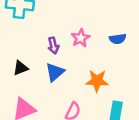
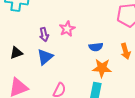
blue semicircle: (118, 39) -> (96, 47), moved
orange star: (97, 81) -> (102, 68), moved

